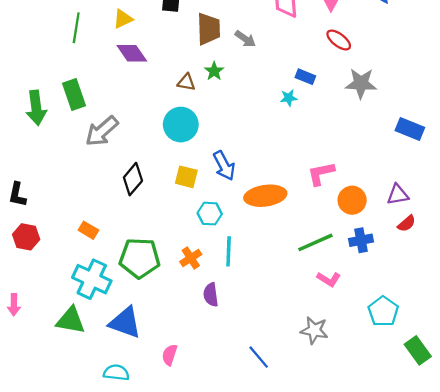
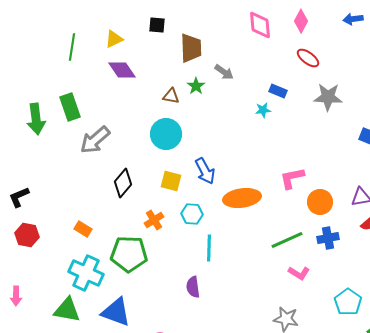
gray arrow: (245, 39) -> (224, 72), moved
black L-shape: (17, 195) -> (19, 197), turned 55
orange cross: (191, 258) -> (154, 220), moved

